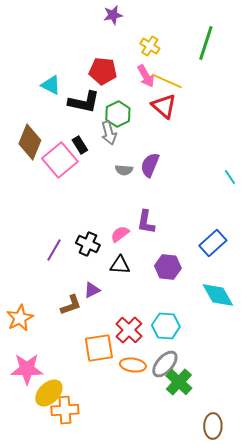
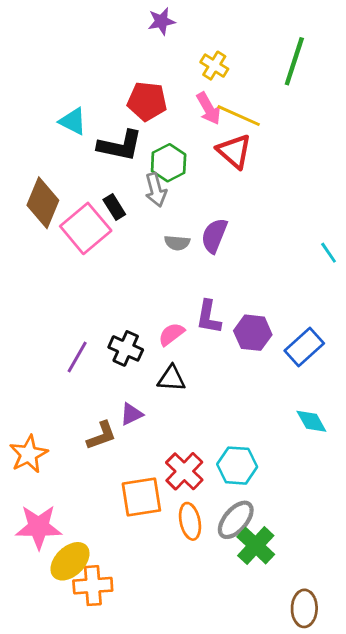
purple hexagon: (168, 267) -> (253, 333), moved
cyan diamond: (218, 295) -> (311, 421), size x0.7
orange ellipse: (133, 365) -> (190, 521), turned 70

